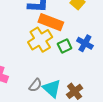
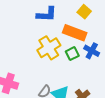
orange rectangle: (51, 22) -> (75, 33), moved

